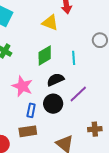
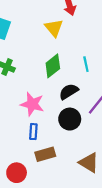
yellow triangle: (50, 23) -> (54, 28), turned 36
blue rectangle: (31, 110) -> (33, 132), moved

